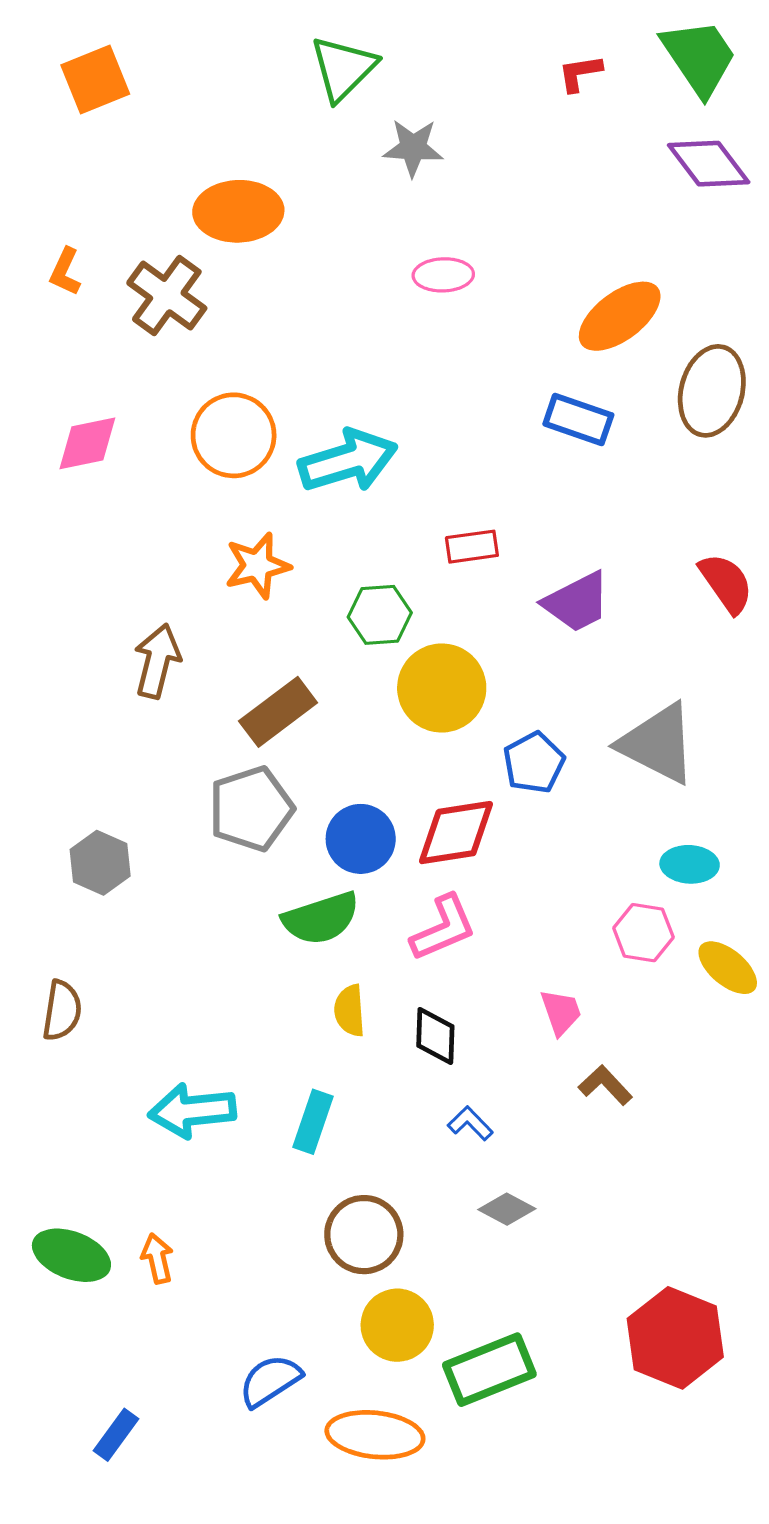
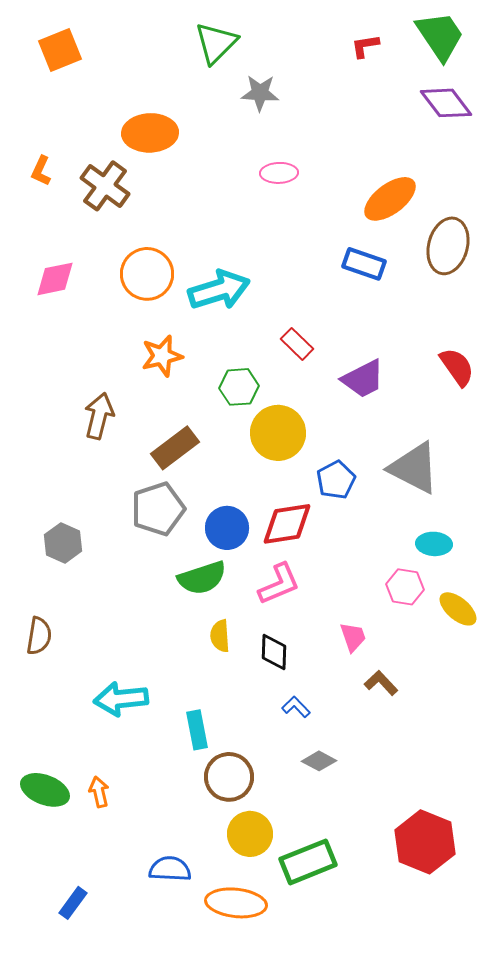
red rectangle: (472, 547) -> (297, 344), turned 52
cyan rectangle: (313, 1122) -> (197, 730), moved, turned -30
blue semicircle: (270, 1381) -> (170, 869), turned 36

